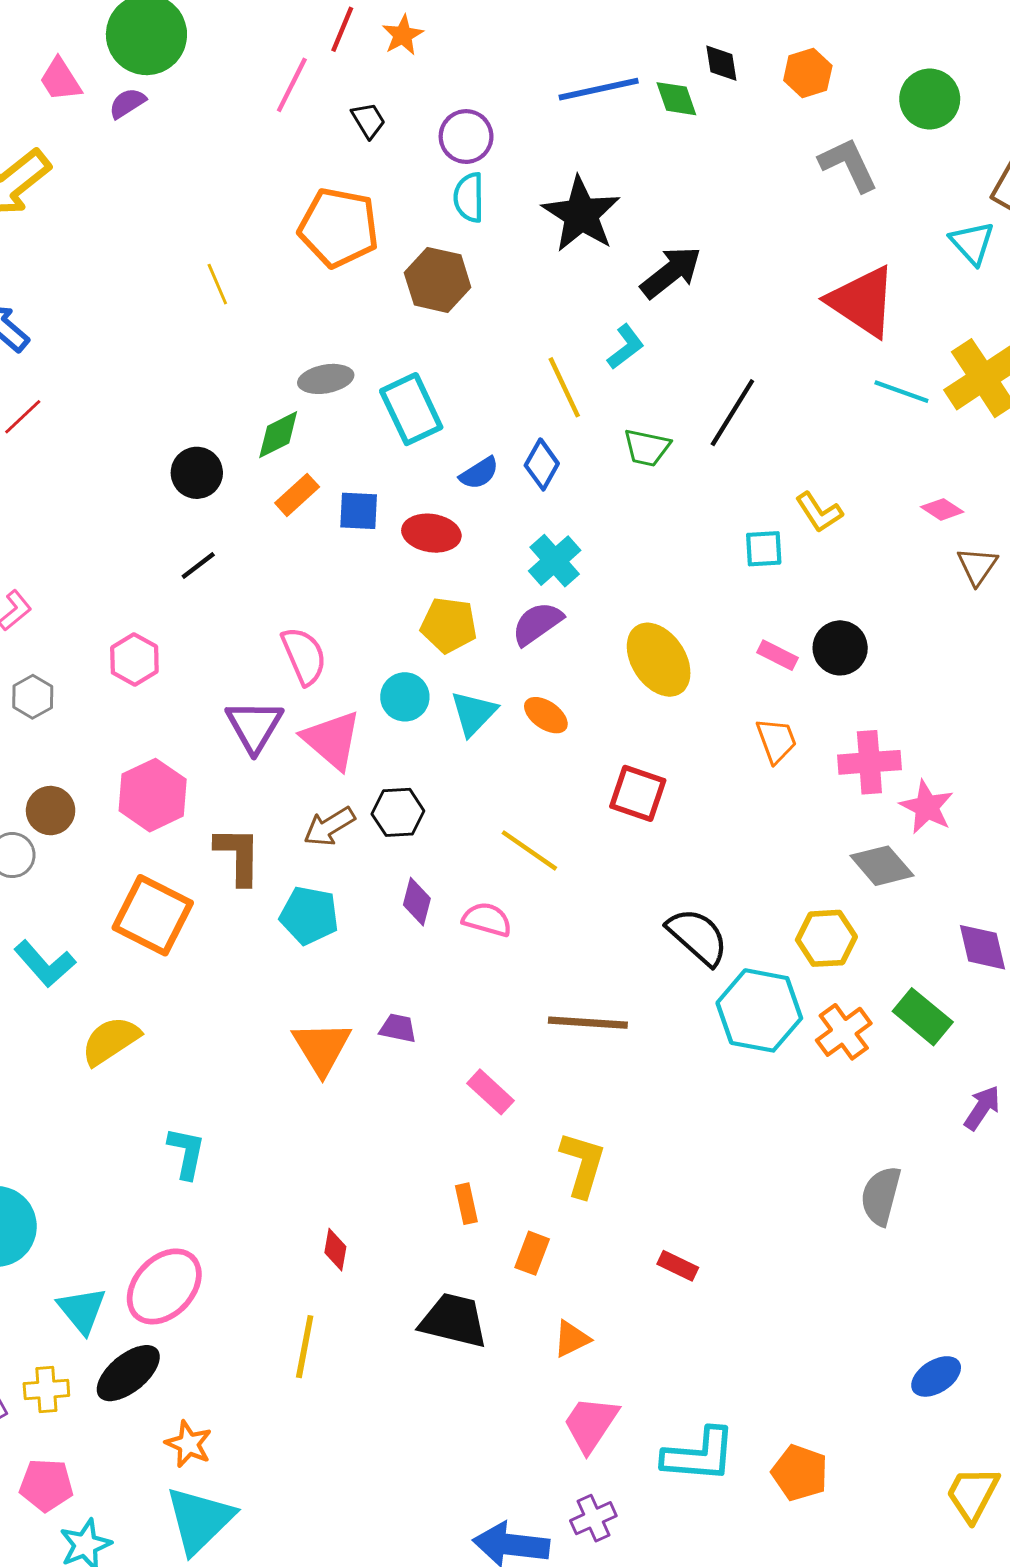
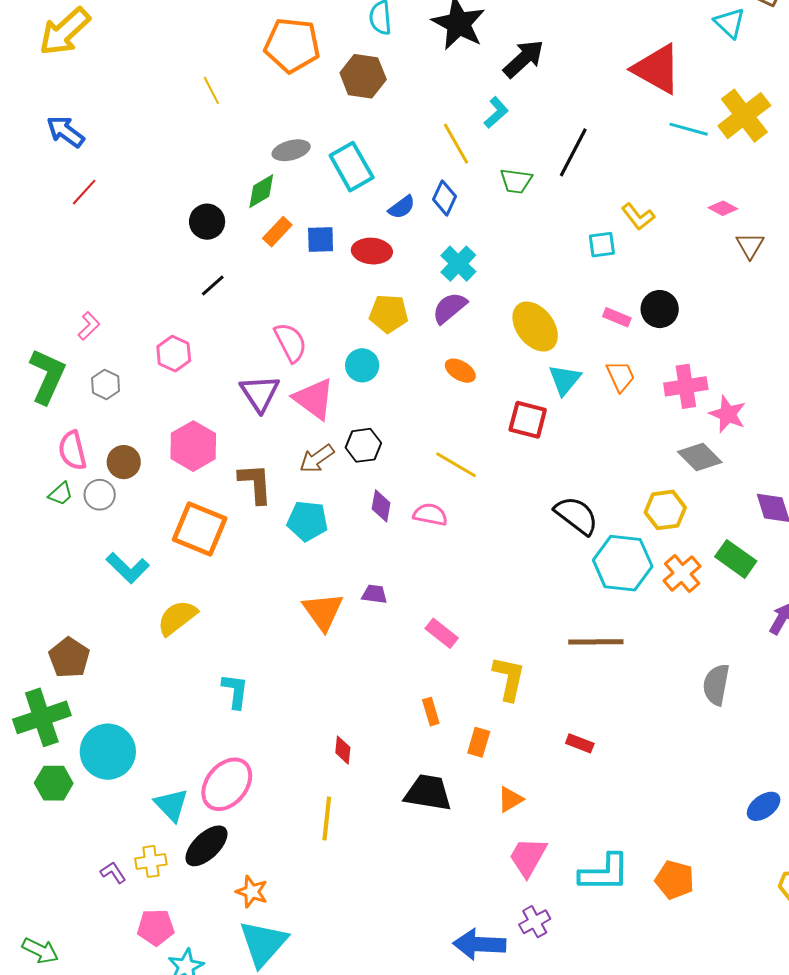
cyan triangle: (474, 713) -> (565, 380), moved
brown line: (588, 1023) -> (596, 642), moved

